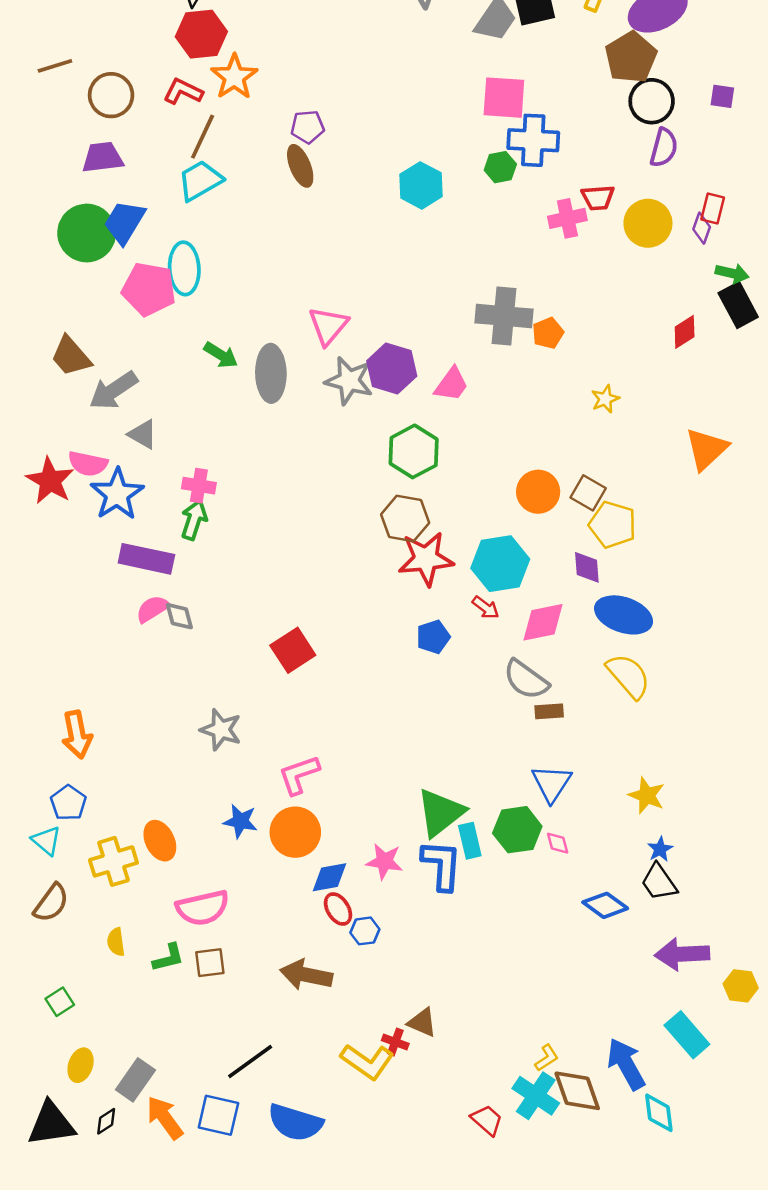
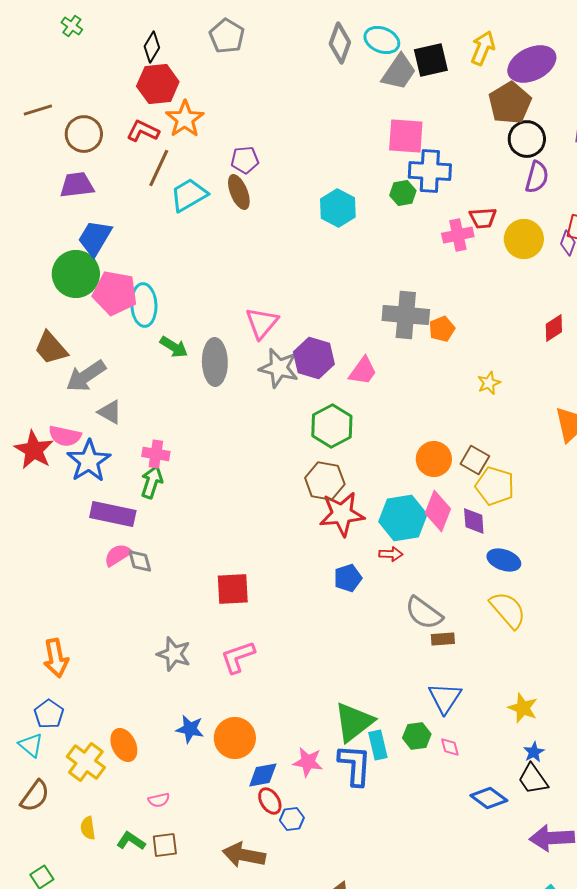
cyan trapezoid: (200, 181) -> (189, 195), moved
green circle: (87, 233) -> (76, 274), moved
cyan ellipse: (184, 268) -> (144, 305), moved
red arrow: (486, 608) -> (391, 554), turned -35
blue ellipse: (624, 615) -> (504, 560), size x0.7
pink diamond: (543, 622) -> (438, 511), moved, turned -57
red square: (293, 650) -> (233, 589), turned 30
pink L-shape: (299, 775) -> (238, 657), moved
green hexagon: (517, 830) -> (417, 736), size x0.7
yellow cross: (113, 861) -> (86, 762), turned -36
pink semicircle: (203, 908) -> (159, 800), size x0.5
green L-shape: (168, 958) -> (131, 841), turned -132

